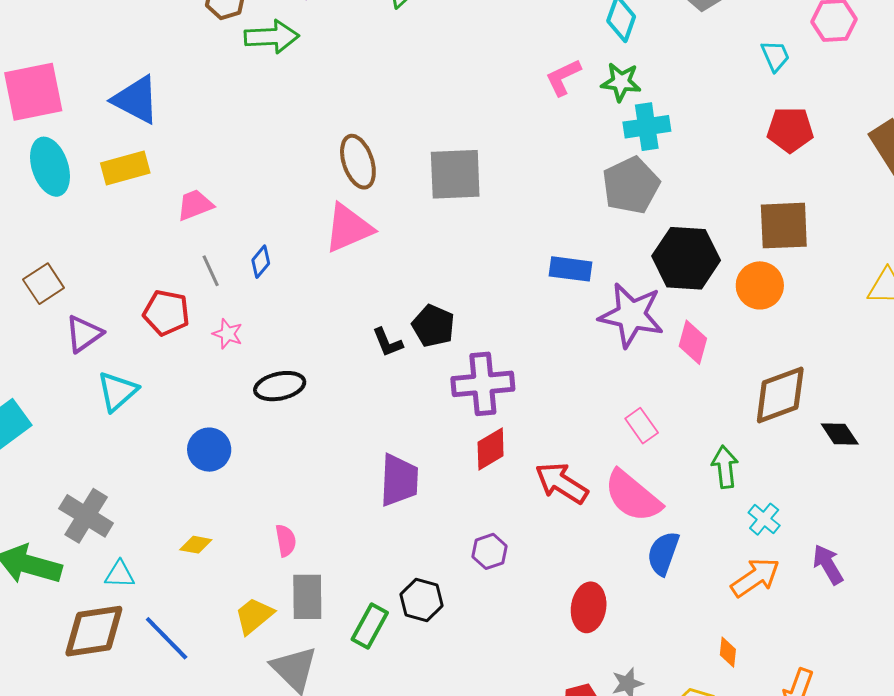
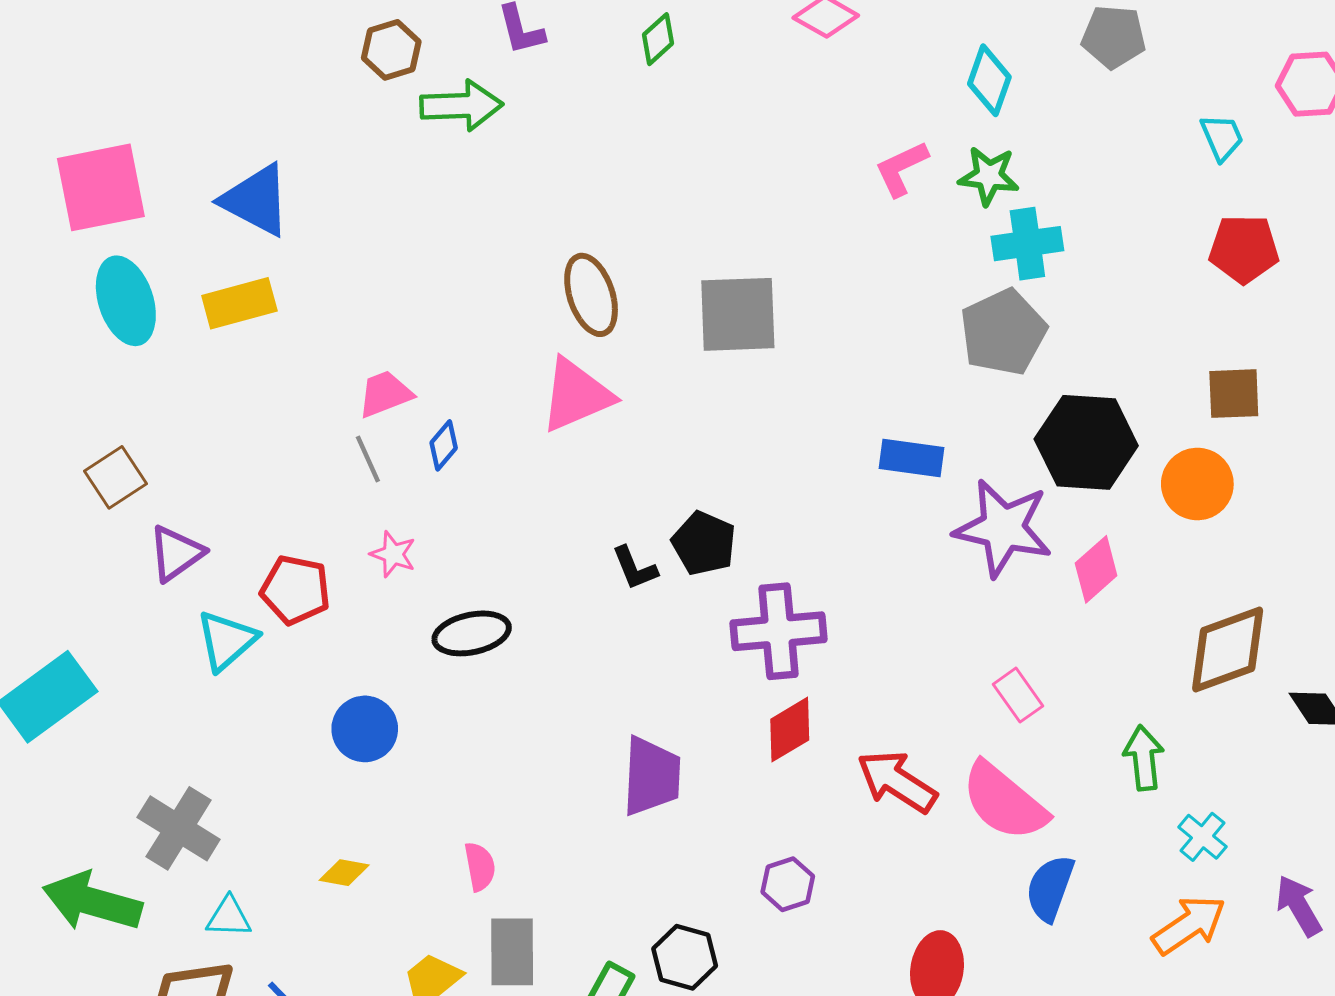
pink trapezoid: (195, 205) -> (385, 394), moved
brown square: (784, 226) -> (1234, 394), size x0.7
red pentagon: (166, 313) -> (295, 590), moved
pink diamond: (693, 342) -> (1096, 569), turned 33

